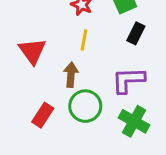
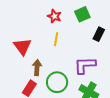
black rectangle: (136, 33) -> (99, 34), moved
brown arrow: (71, 75) -> (37, 68), moved

